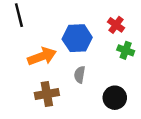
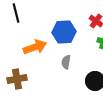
brown cross: (47, 94) -> (17, 79), moved

